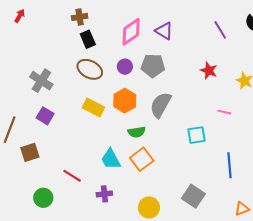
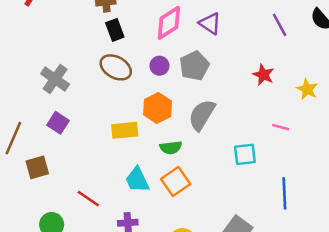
gray pentagon: (153, 66) -> (194, 66), turned -30
yellow rectangle: (93, 107) -> (125, 130), moved, turned -35

